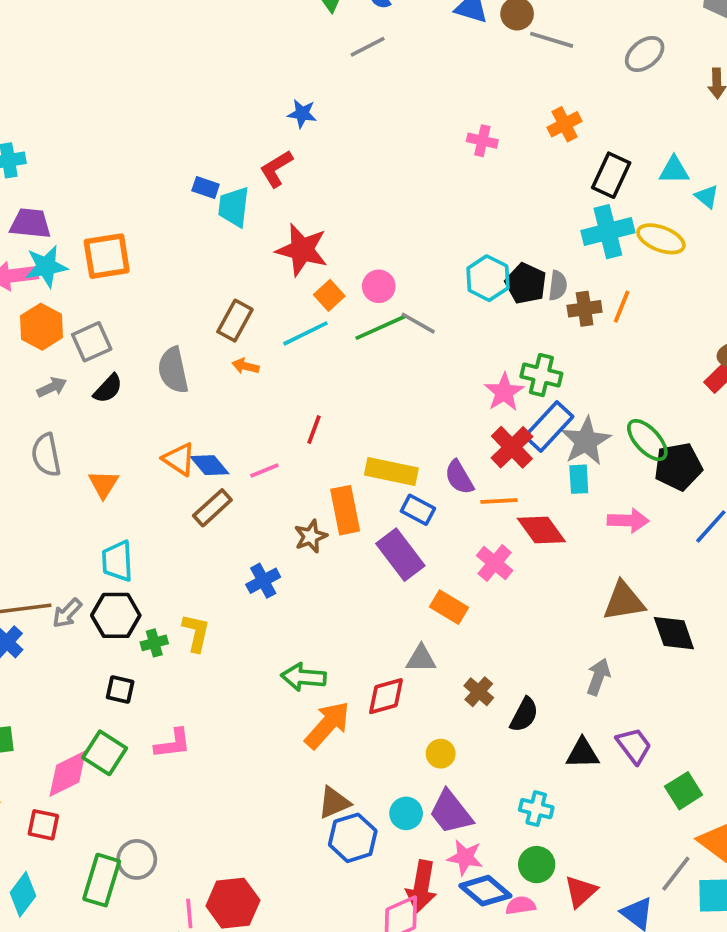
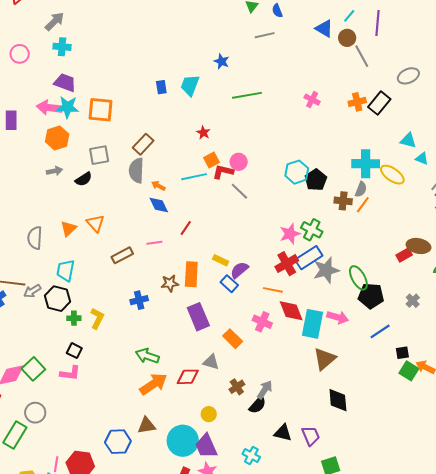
gray line: (552, 40) -> (362, 56), turned 30
red L-shape: (276, 169) -> (223, 172), moved, turned 30
black rectangle: (611, 175) -> (379, 103), moved
blue rectangle: (206, 188) -> (161, 87), turned 48
cyan triangle: (707, 197) -> (422, 159), turned -32
cyan trapezoid: (234, 207) -> (190, 85), moved
red star: (302, 250) -> (203, 133), size x0.5
gray semicircle: (558, 286) -> (361, 189), moved
brown rectangle: (235, 321) -> (143, 144), moved
gray line: (418, 323) -> (239, 191), moved
green line: (381, 327) -> (247, 95), moved
gray square: (92, 342) -> (99, 155), moved
gray semicircle: (173, 370) -> (136, 170), moved
gray semicircle: (46, 455) -> (35, 238), moved
orange triangle: (179, 459) -> (95, 223), moved
blue diamond: (210, 465) -> (159, 205), moved
yellow rectangle: (391, 472) -> (221, 260), size x0.6
purple semicircle: (459, 477) -> (239, 270), moved, turned 66
cyan rectangle: (579, 479) -> (312, 324), moved, size x1.8
purple rectangle: (400, 555) -> (198, 317), moved
pink cross: (495, 563) -> (262, 322), turned -30
brown triangle: (624, 601) -> (325, 359), turned -45
black diamond: (674, 633) -> (338, 400), moved
gray arrow: (598, 677) -> (265, 390), moved
black square: (120, 690) -> (74, 351), moved
cyan circle: (406, 813) -> (183, 441), size x1.8
blue hexagon: (353, 838) -> (118, 442), moved
gray circle: (137, 859) -> (35, 413), moved

